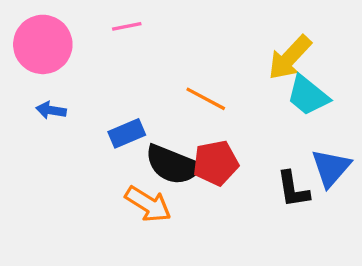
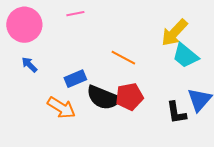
blue arrow: (51, 110) -> (29, 65), turned 36
orange arrow: (148, 204) -> (61, 108), moved

